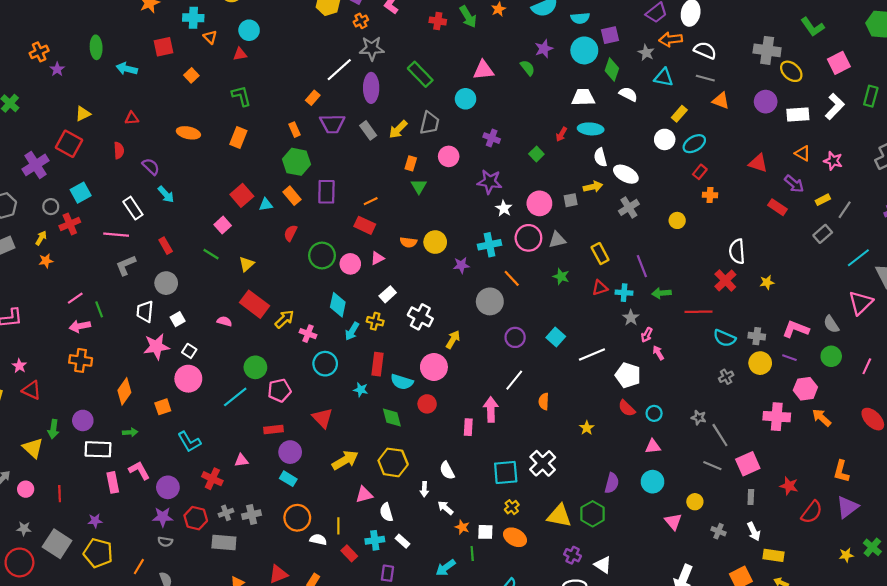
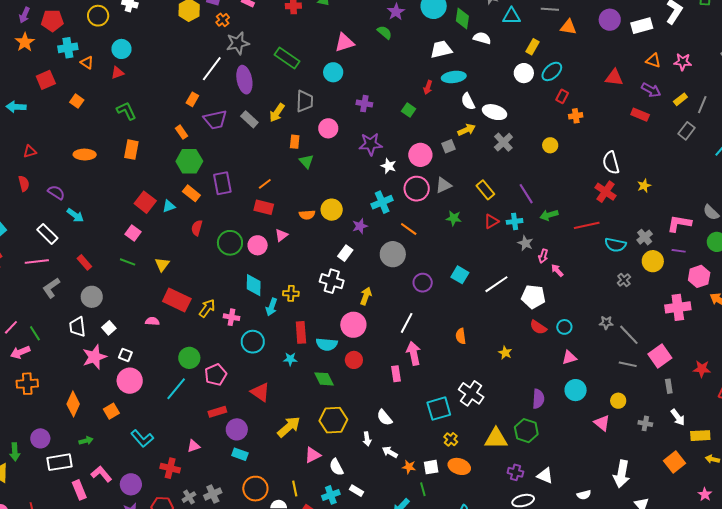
white rectangle: (388, 294) -> (345, 253), moved
gray cross: (757, 336) -> (645, 237), turned -35
white line: (514, 380) -> (407, 323), moved

